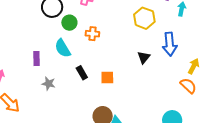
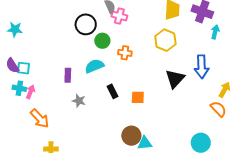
yellow hexagon: (144, 18) -> (165, 40), moved
cyan semicircle: (63, 48) -> (94, 66), turned 96
black triangle: (144, 57) -> (175, 79), size x1.5

